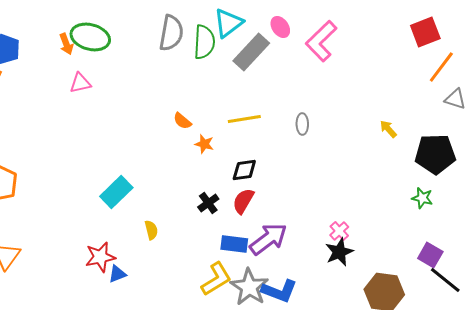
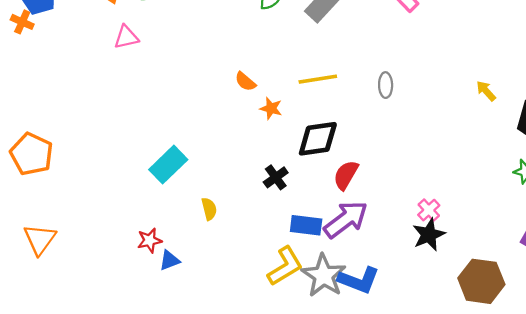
black diamond: (244, 170) -> (318, 139), size x1.4
red semicircle: (243, 201) -> (346, 175), moved
red star: (100, 257) -> (150, 240), size x0.7

